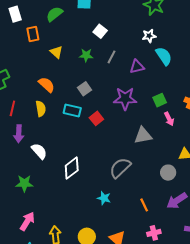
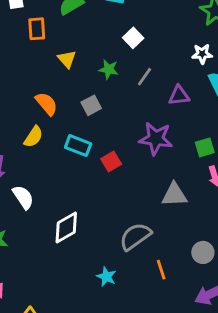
gray square: (84, 89) -> (91, 105), moved
yellow semicircle: (41, 109) -> (33, 137), turned 35
orange line: (144, 205) -> (161, 270), moved

